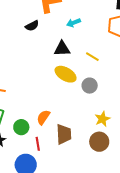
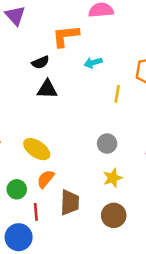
black triangle: (62, 49) -> (47, 89), moved
yellow line: (92, 57) -> (117, 94), moved, turned 64
yellow ellipse: (66, 74) -> (37, 149), moved
yellow star: (102, 119) -> (113, 178), moved

